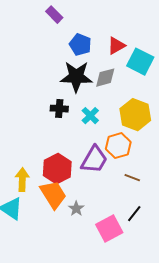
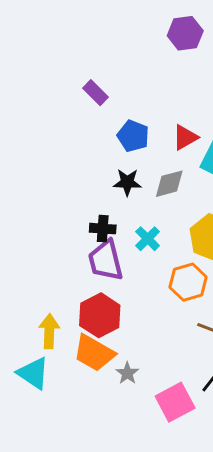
black star: (76, 77) -> (127, 182), size x0.6
purple trapezoid: (94, 160) -> (106, 260), moved, turned 136
orange trapezoid: (53, 195) -> (94, 353), turned 152

